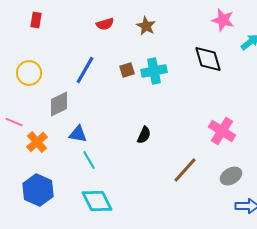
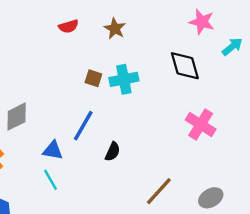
blue line: (85, 70) -> (83, 126), moved
brown square: (127, 70) -> (93, 78), turned 35
pink cross: (222, 131) -> (201, 124), moved
blue triangle: (78, 134) -> (53, 150), moved

